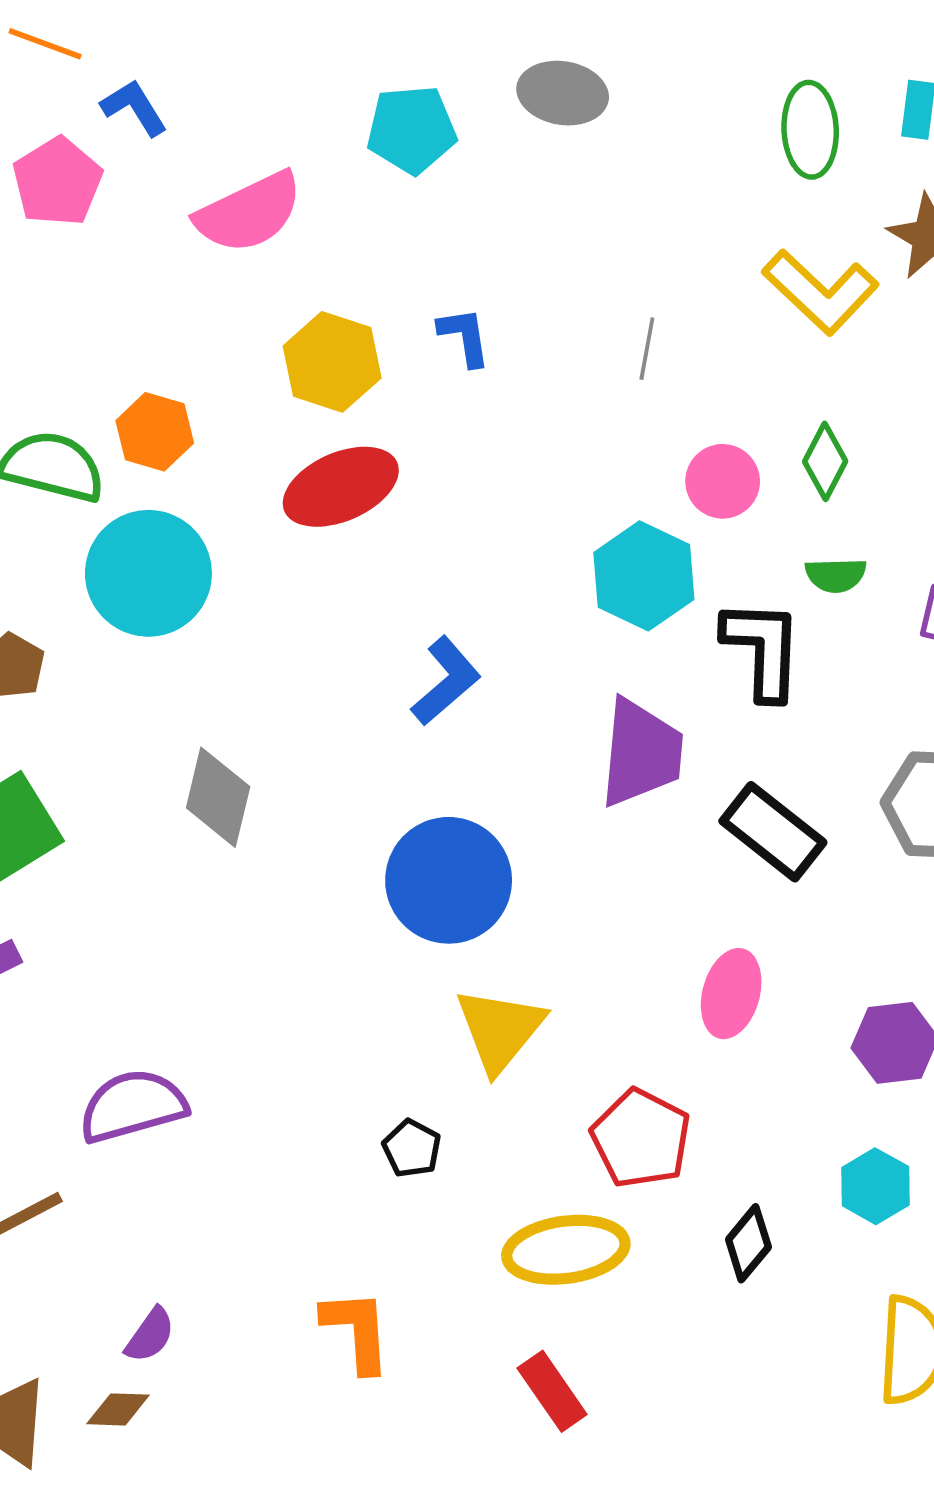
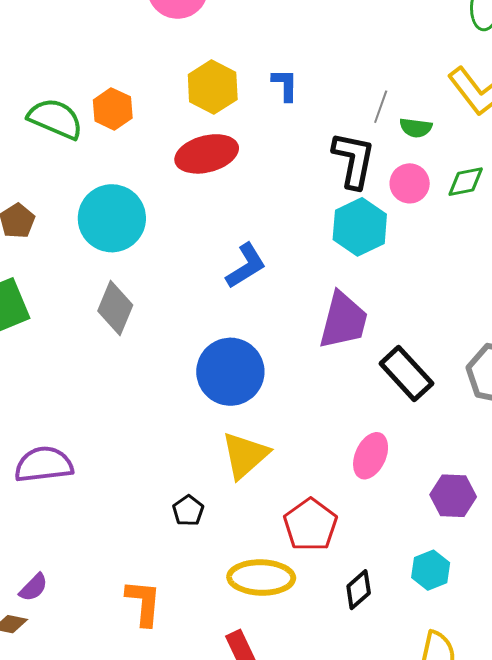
green diamond: (825, 461) -> (466, 182), turned 42
cyan circle: (148, 573) -> (112, 218), moved
green semicircle: (836, 575) -> (416, 128), moved
black L-shape: (763, 649) -> (354, 160), moved

